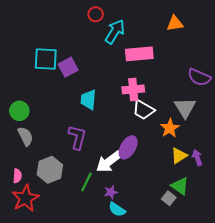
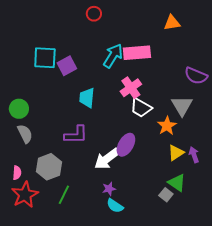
cyan arrow: (115, 32) -> (113, 56), moved
pink cross: (133, 89) -> (131, 88), turned -30
purple L-shape: (77, 137) -> (76, 135), turned 75
green line: (86, 182) -> (64, 195), moved

